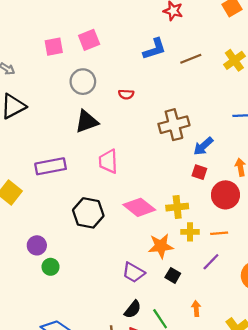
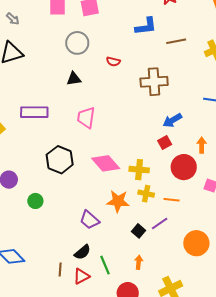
black triangle: (87, 122) -> (74, 79), size x0.7
brown cross: (174, 125) -> (154, 82), moved
red square: (199, 172) -> (165, 143), turned 32
green circle: (51, 267) -> (35, 201), moved
black square: (173, 275) -> (138, 231), moved

